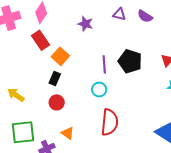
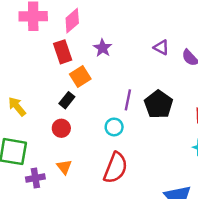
purple star: (85, 24) -> (103, 48), moved

